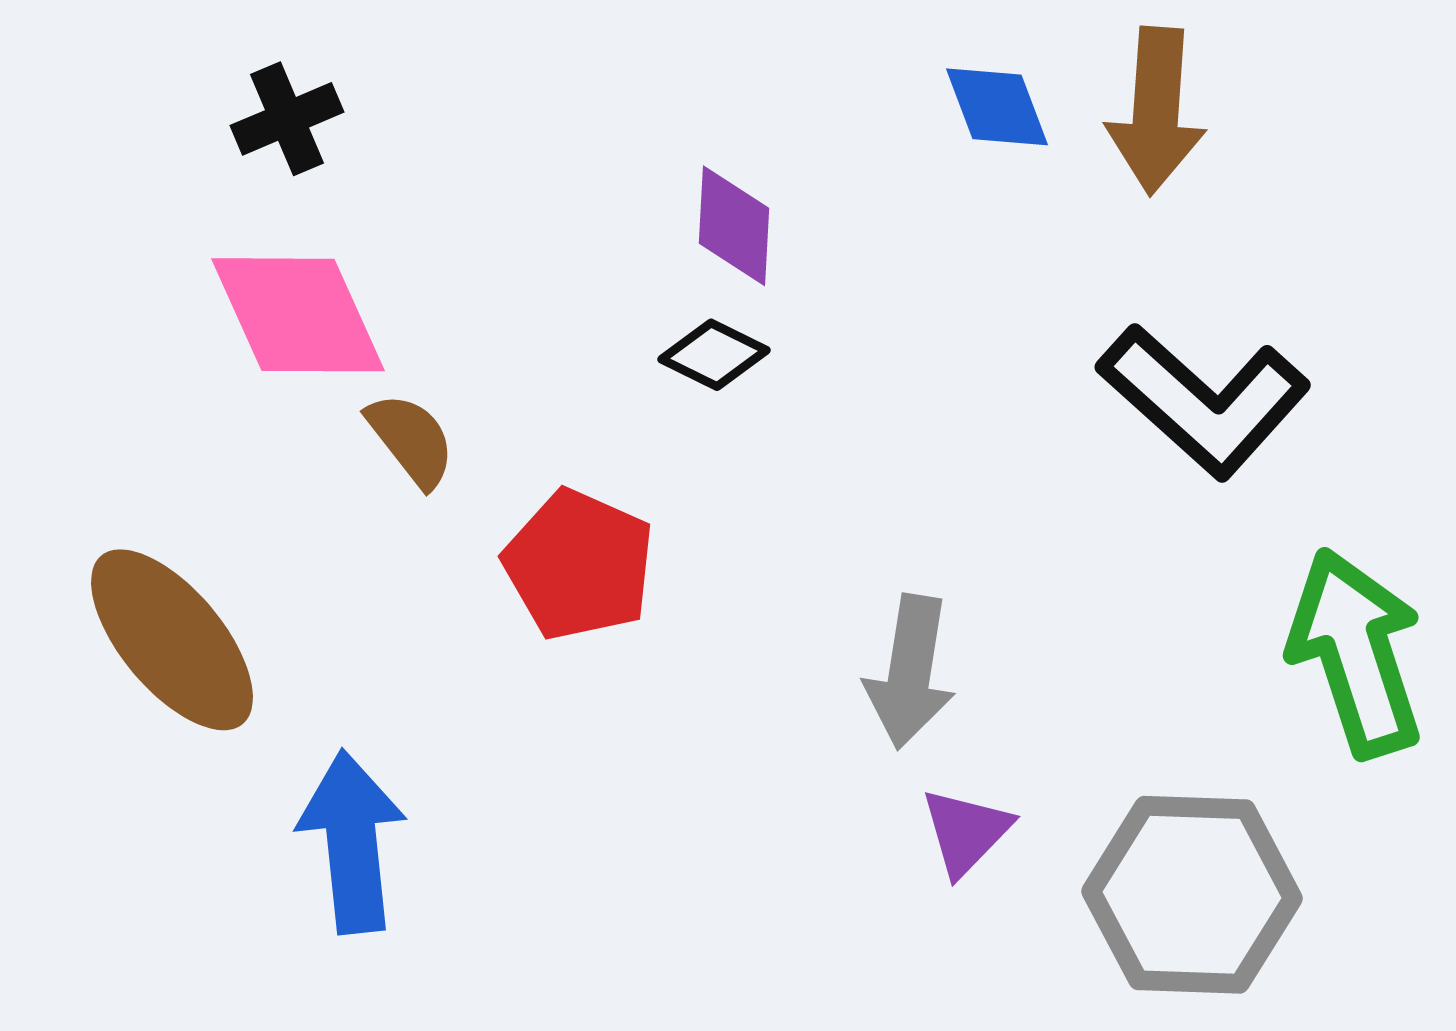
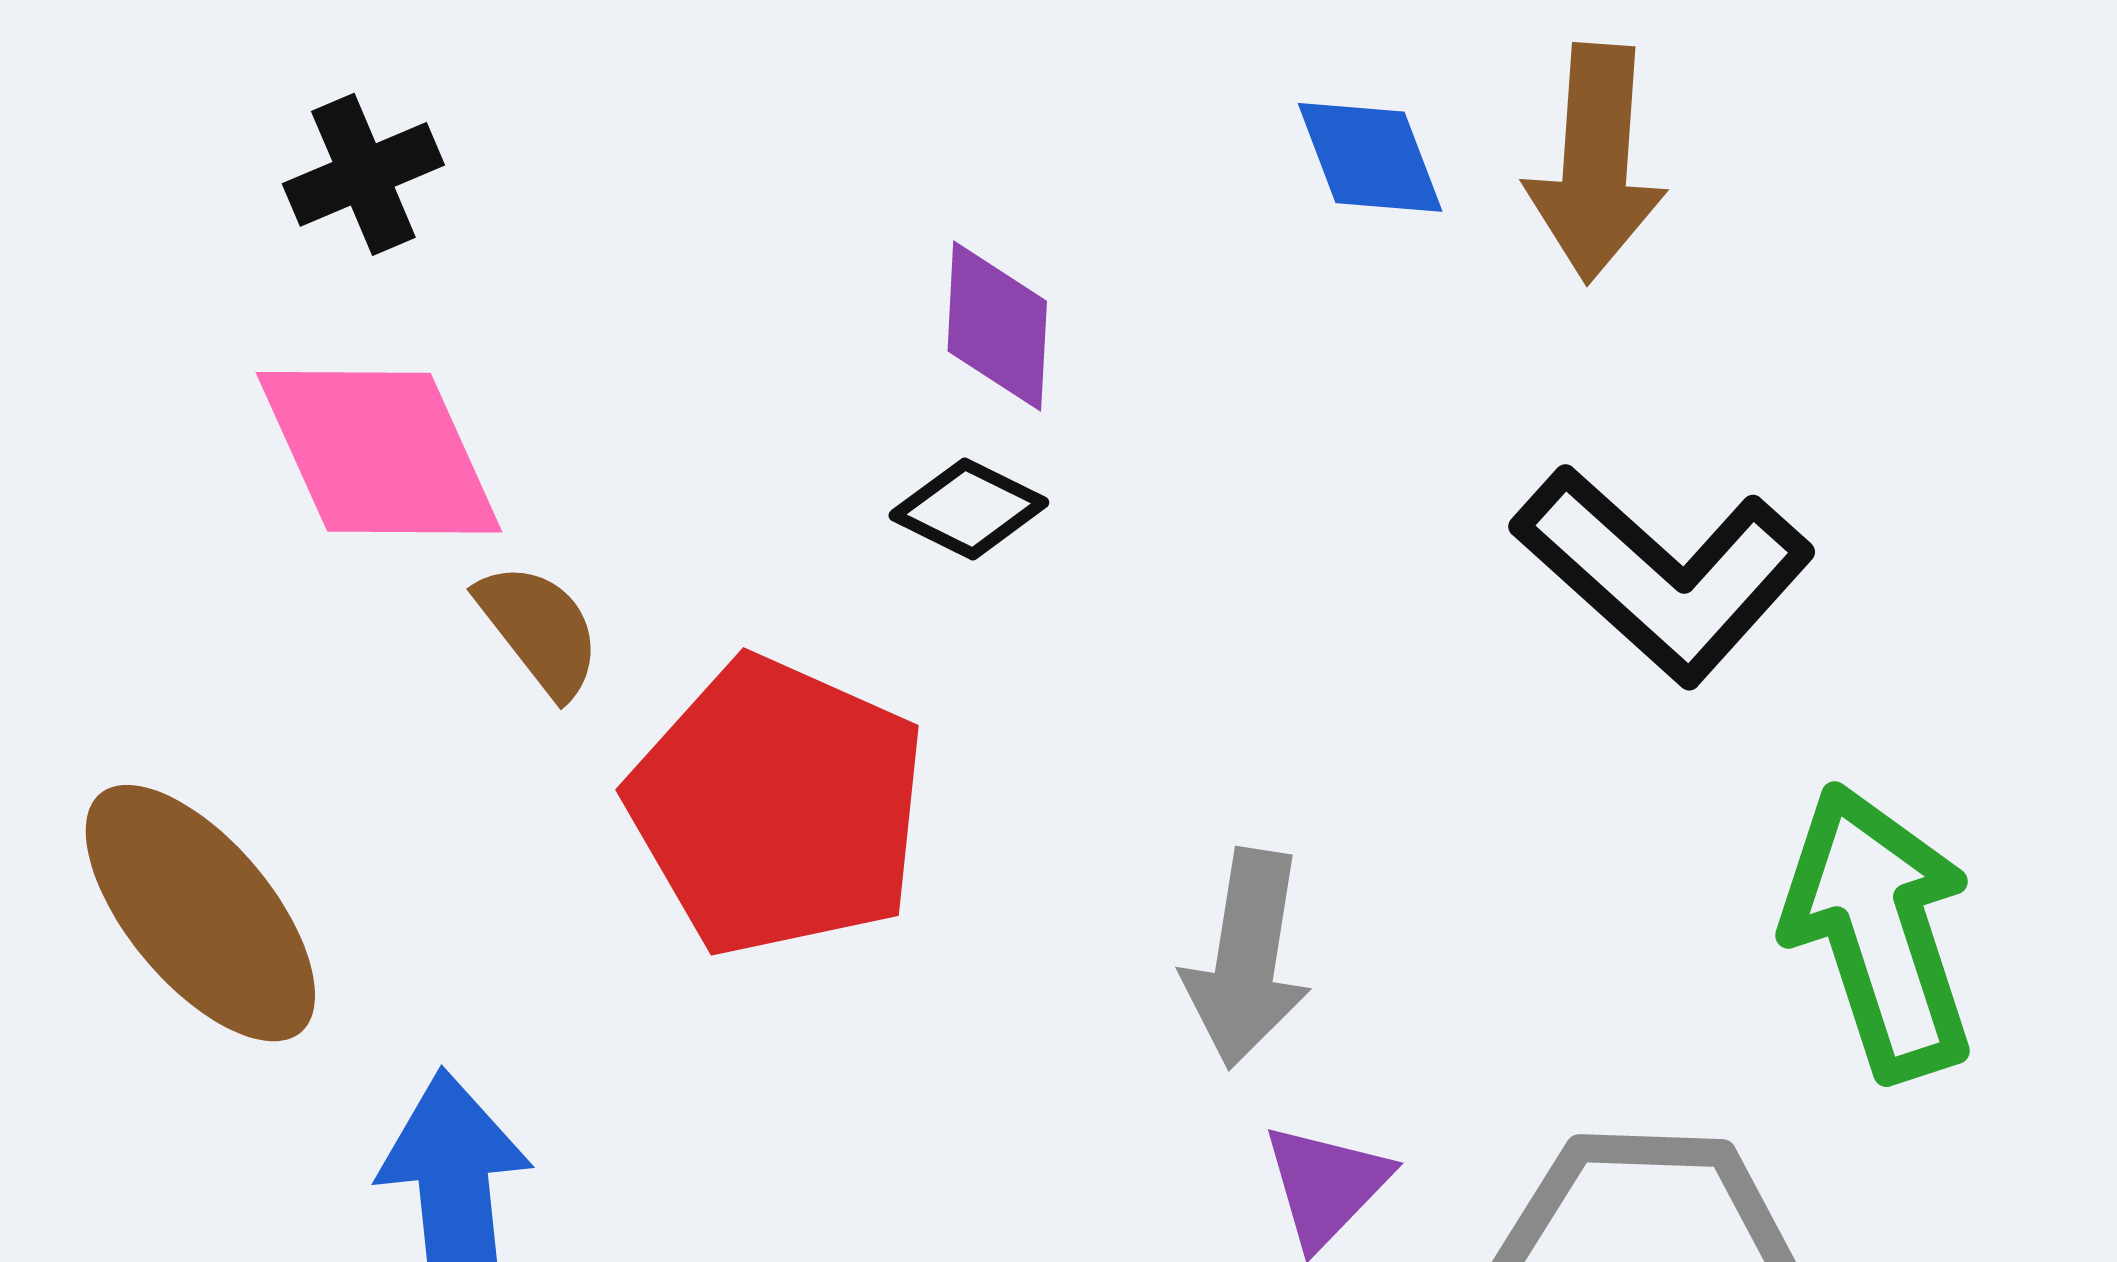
red pentagon: (579, 565) -> (777, 807), size x1.4

